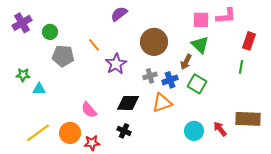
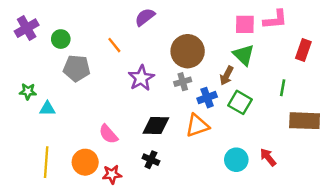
orange line: (94, 45) -> (114, 45), moved
green line: (241, 67) -> (283, 88), moved
gray cross: (150, 76) -> (183, 82), moved
brown rectangle: (248, 119) -> (305, 121), moved
yellow line: (38, 133) -> (46, 162), turned -50

